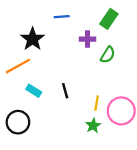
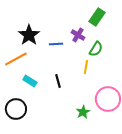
blue line: (62, 17) -> (56, 44), moved
purple cross: (88, 39) -> (78, 35), turned 32
yellow line: (97, 103) -> (86, 67), moved

